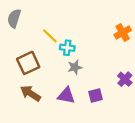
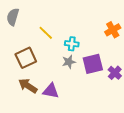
cyan cross: (67, 48) -> (72, 44), moved
purple triangle: (66, 95) -> (51, 91), moved
purple square: (95, 95) -> (93, 64), moved, size x1.5

